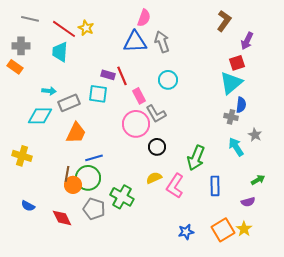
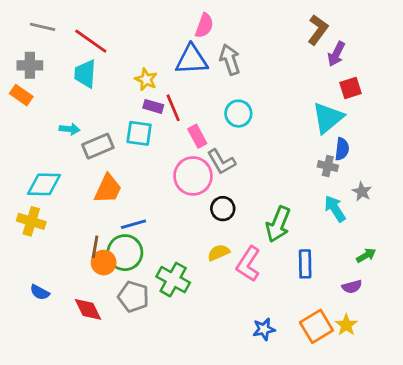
yellow star: (86, 28) -> (146, 79), moved
purple arrow: (247, 41) -> (336, 54), moved
red square: (237, 63) -> (350, 88), moved
cyan diamond: (40, 116) -> (44, 184), moved

